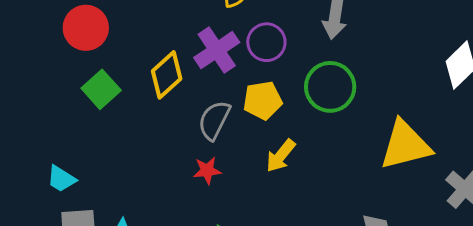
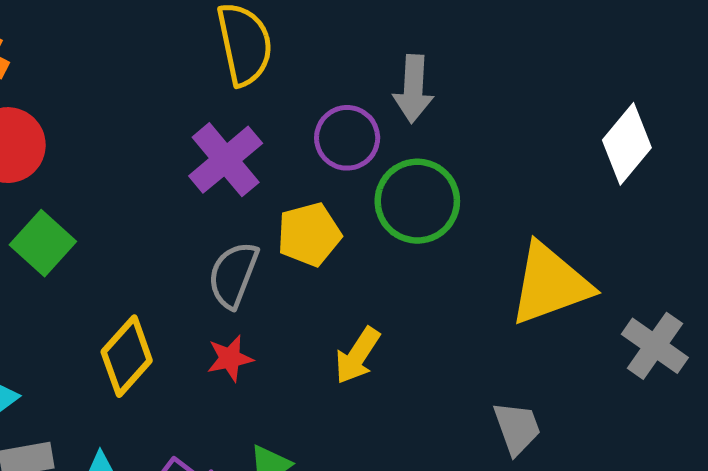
purple circle: (266, 42) -> (347, 138), moved
yellow diamond: (167, 75) -> (127, 356), moved
yellow arrow: (281, 156) -> (357, 356), moved

